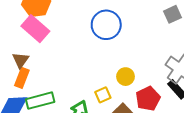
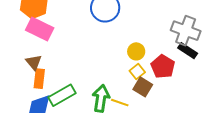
yellow square: (103, 95) -> (137, 72), moved

